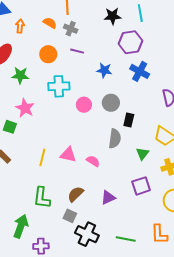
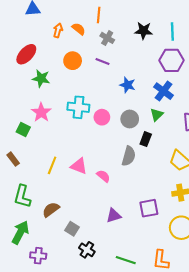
orange arrow: (20, 26) -> (58, 30), moved
gray cross: (71, 29) -> (107, 38), moved
purple hexagon: (130, 42) -> (172, 60), moved
cyan cross: (59, 86) -> (78, 107), moved
green triangle: (143, 154) -> (157, 115), moved
brown semicircle: (76, 194) -> (51, 210), moved
green L-shape: (42, 198) -> (22, 196), moved
black cross: (87, 234) -> (87, 250), size x0.7

